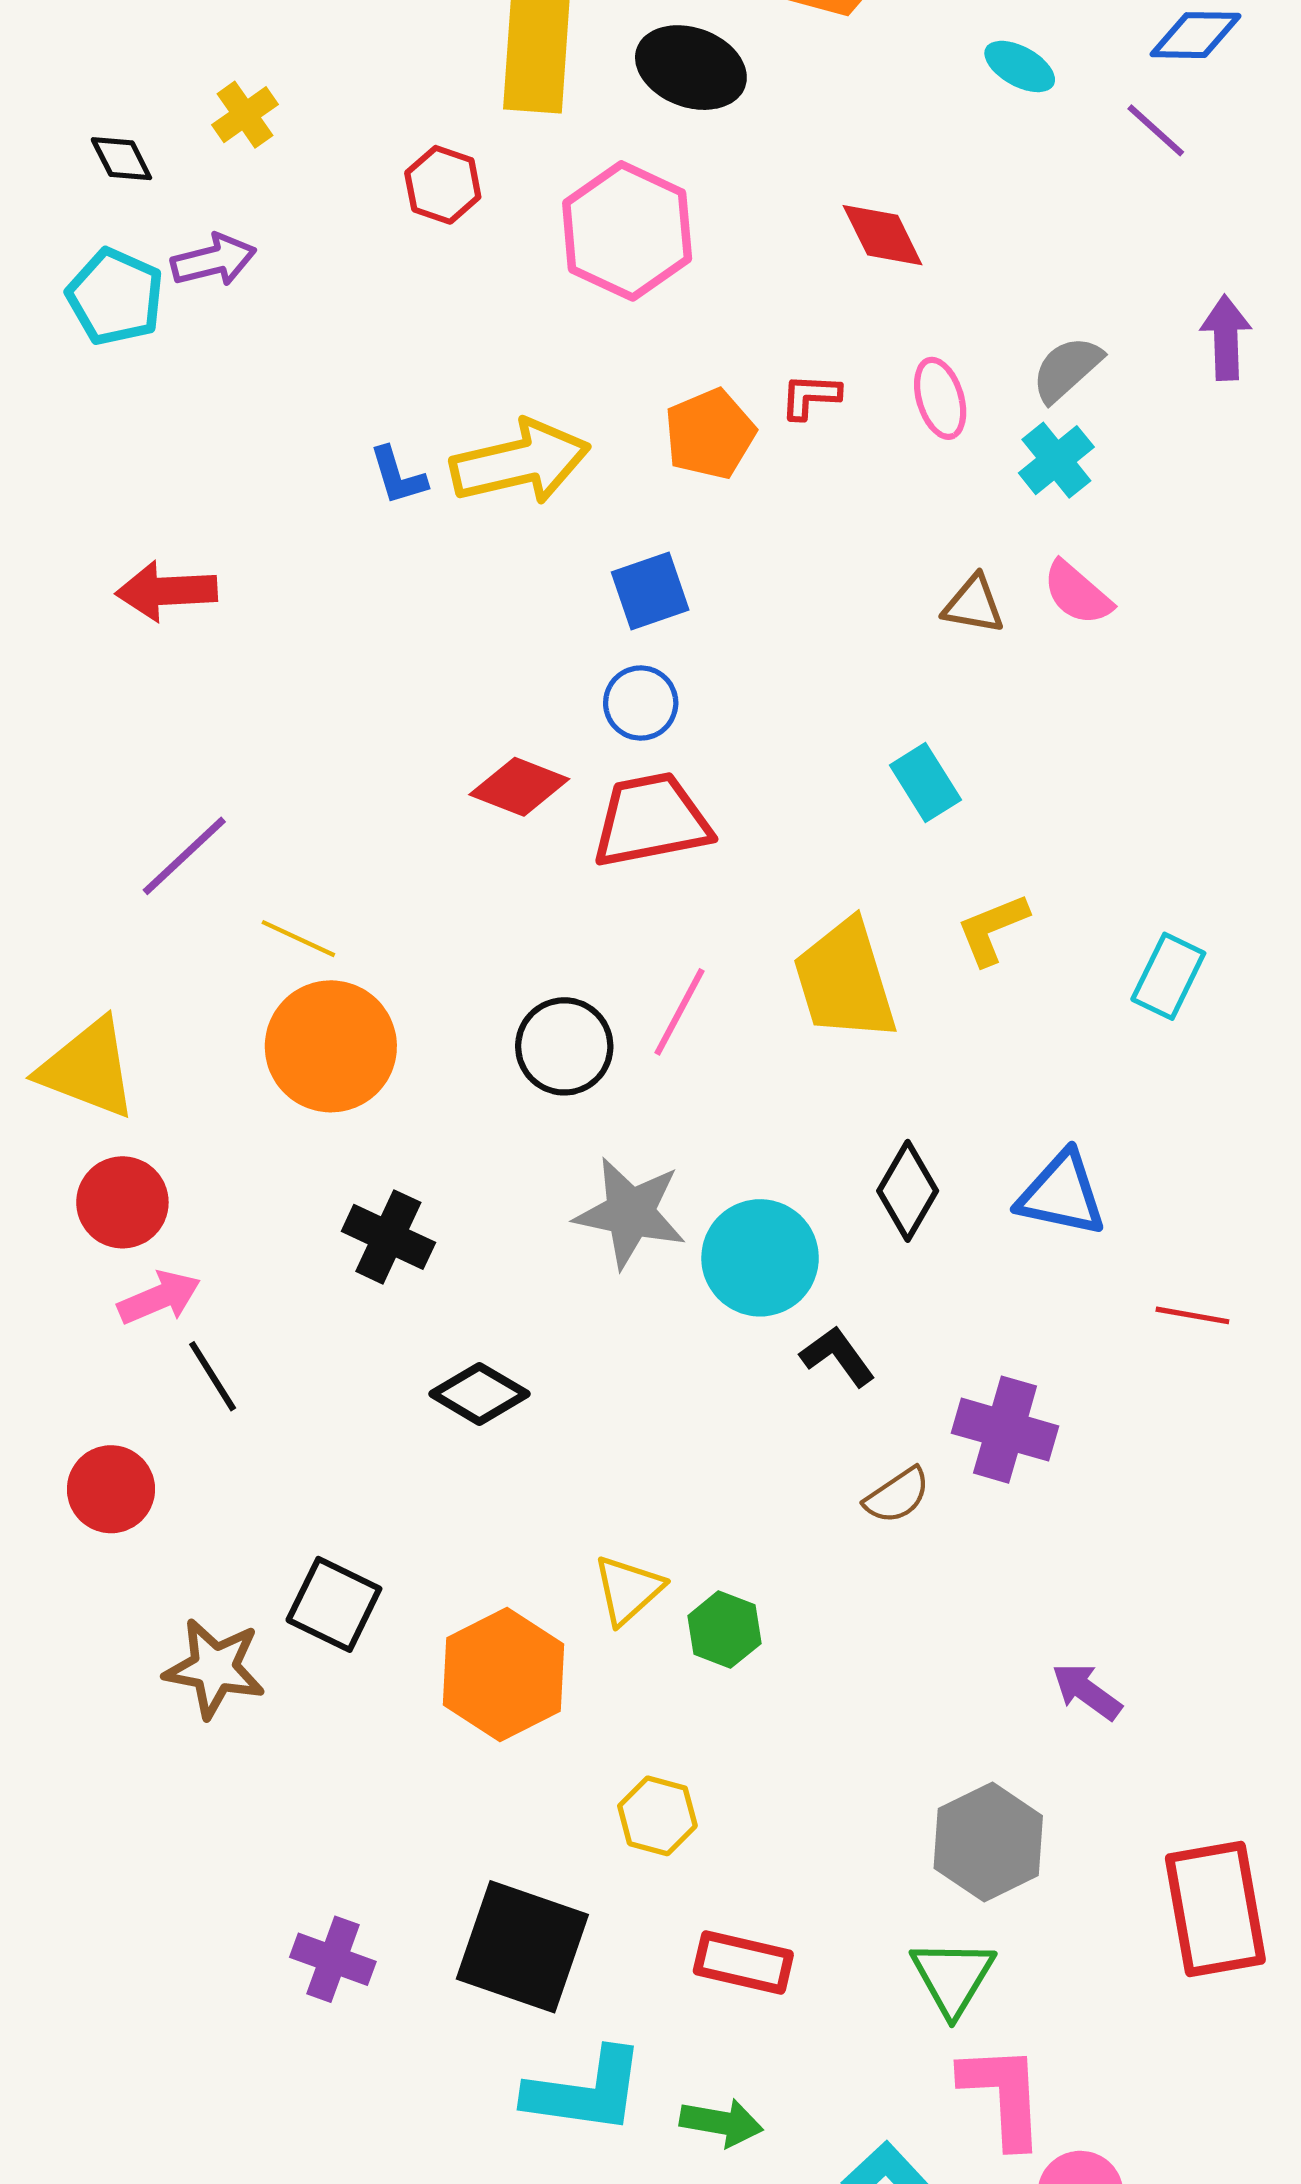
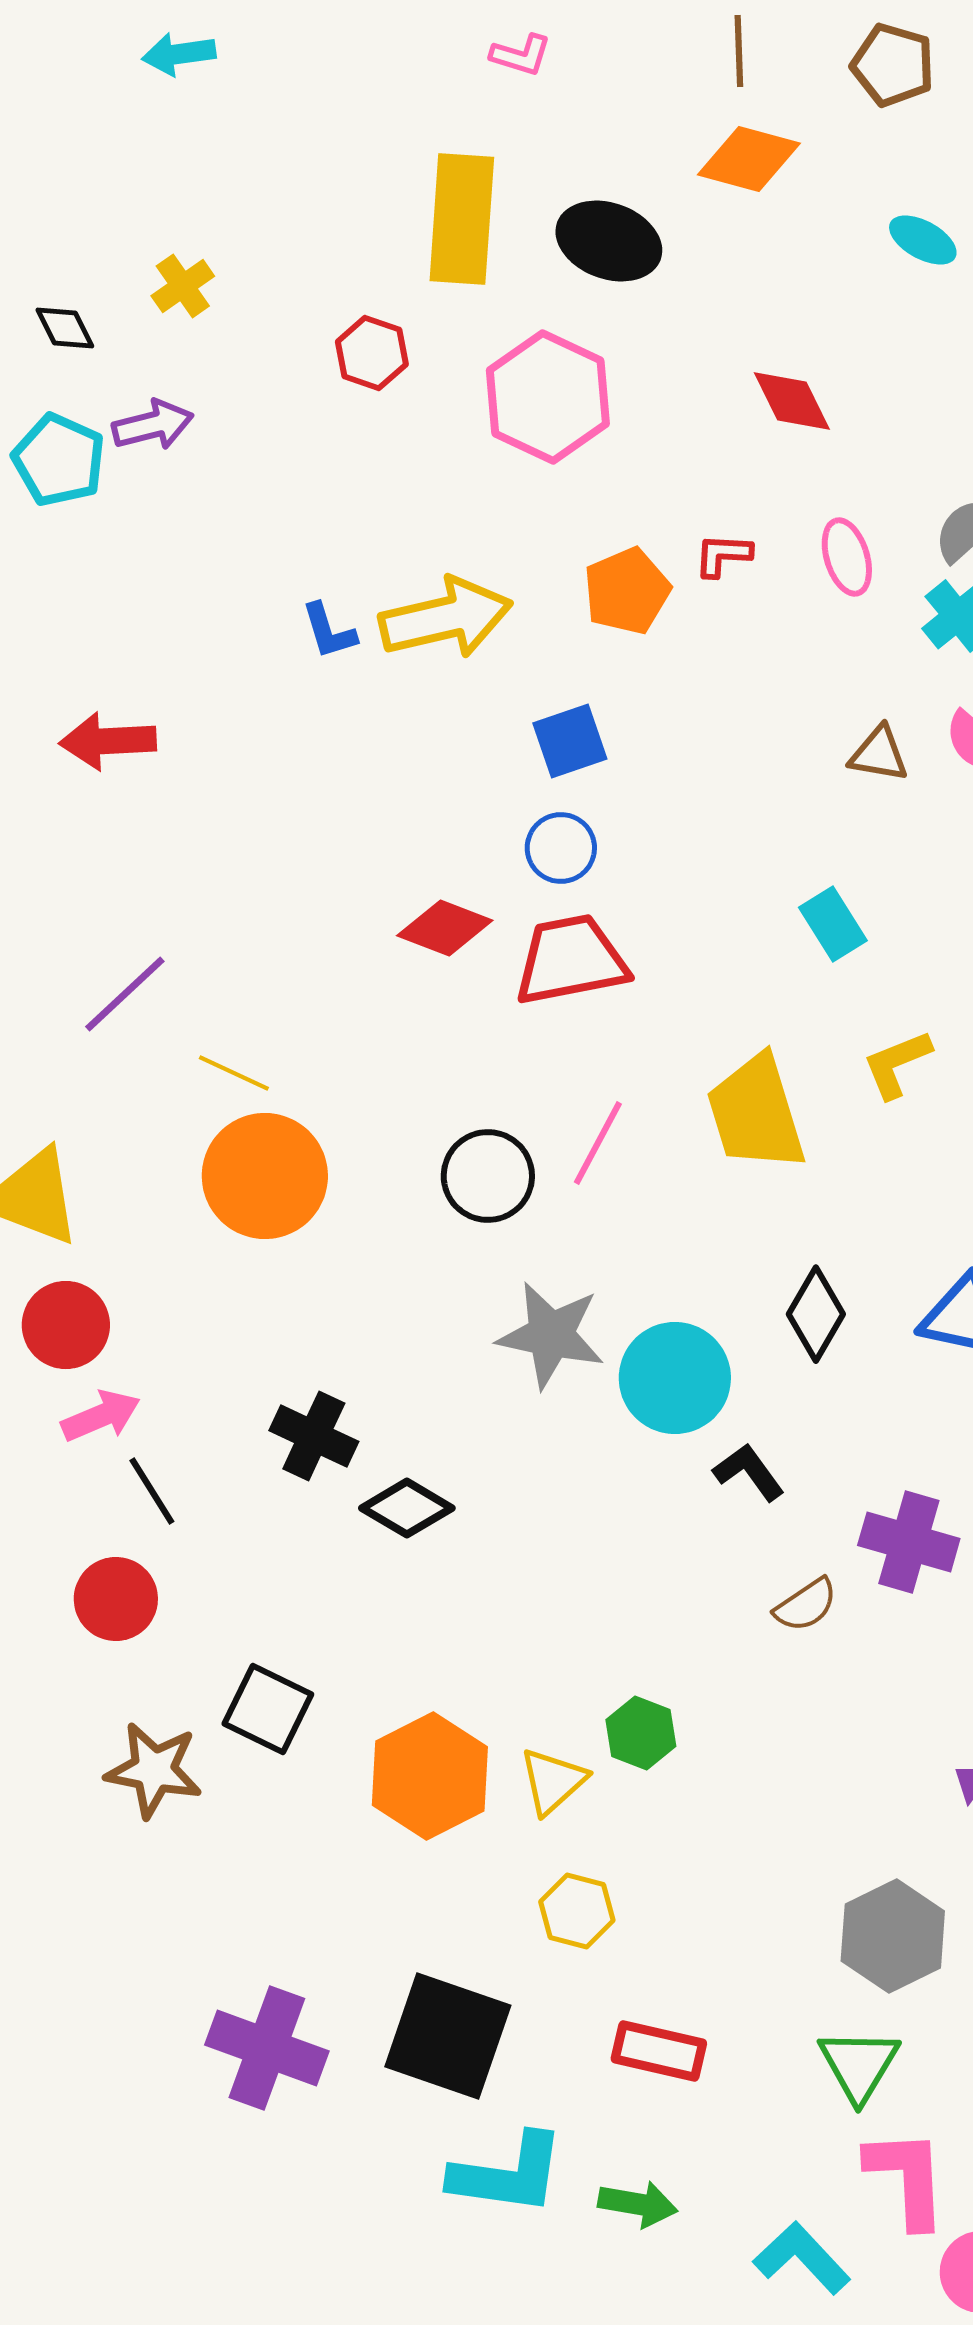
black cross: (388, 1237) -> (314, 1436), moved
red circle: (111, 1489) -> (116, 1599), moved
yellow triangle: (628, 1590) -> (553, 1781), moved
purple cross: (333, 1959) -> (267, 2048), size x1.5

